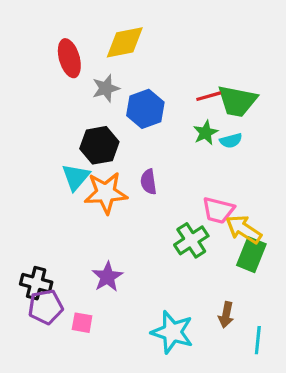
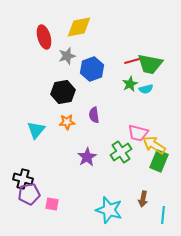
cyan triangle: (76, 177) -> (36, 130), moved
orange star: (106, 193) -> (67, 122), size x0.6
purple star: (107, 277) -> (87, 157), moved

